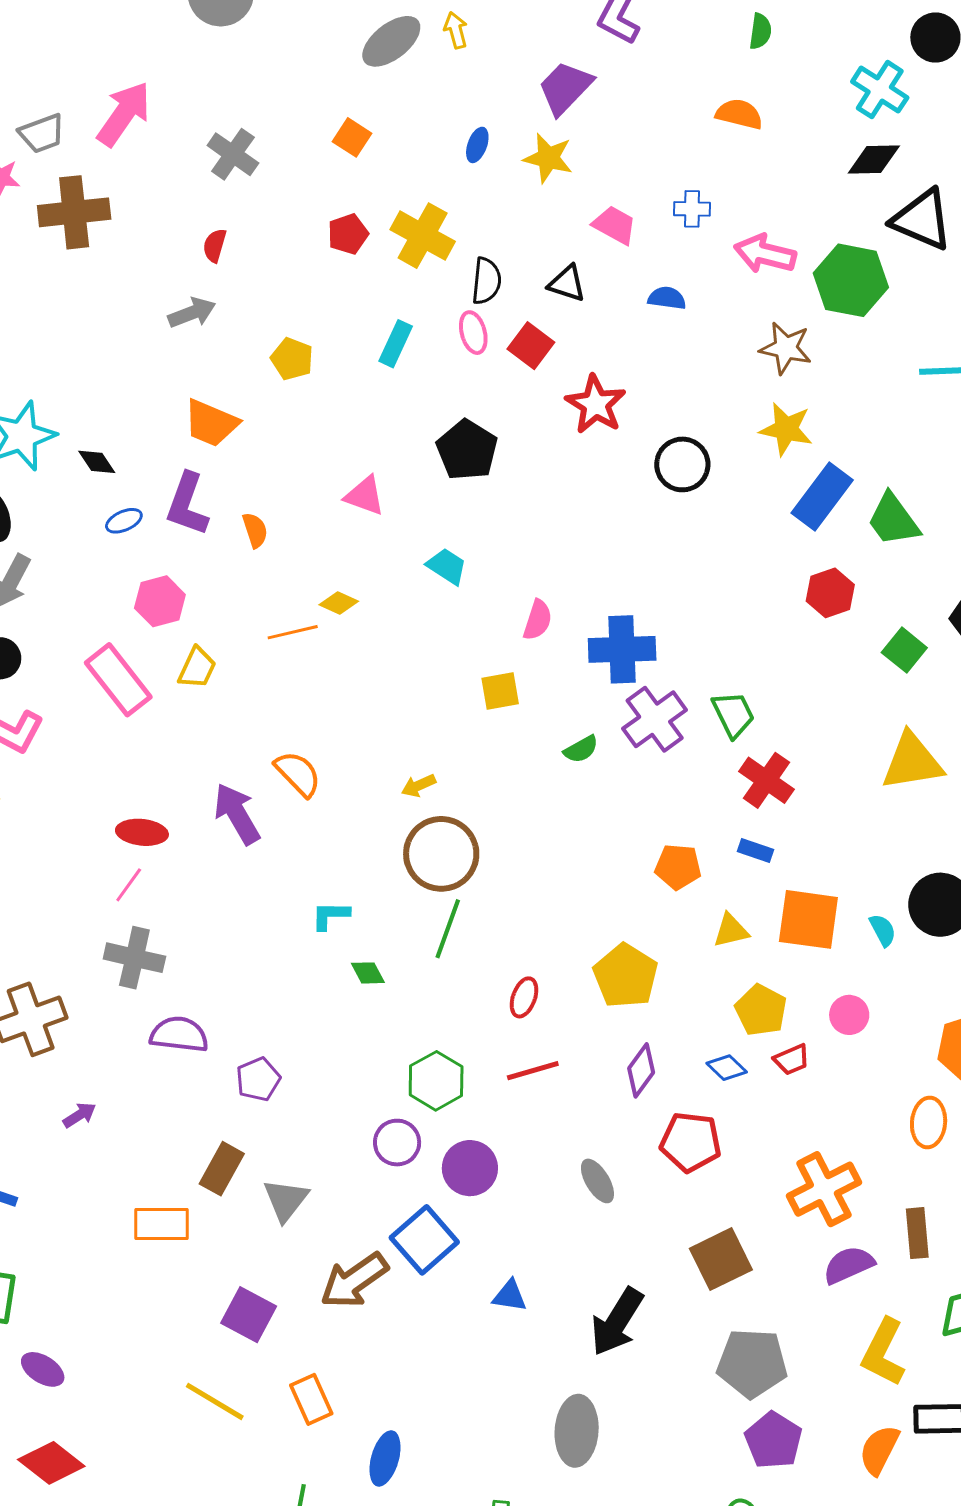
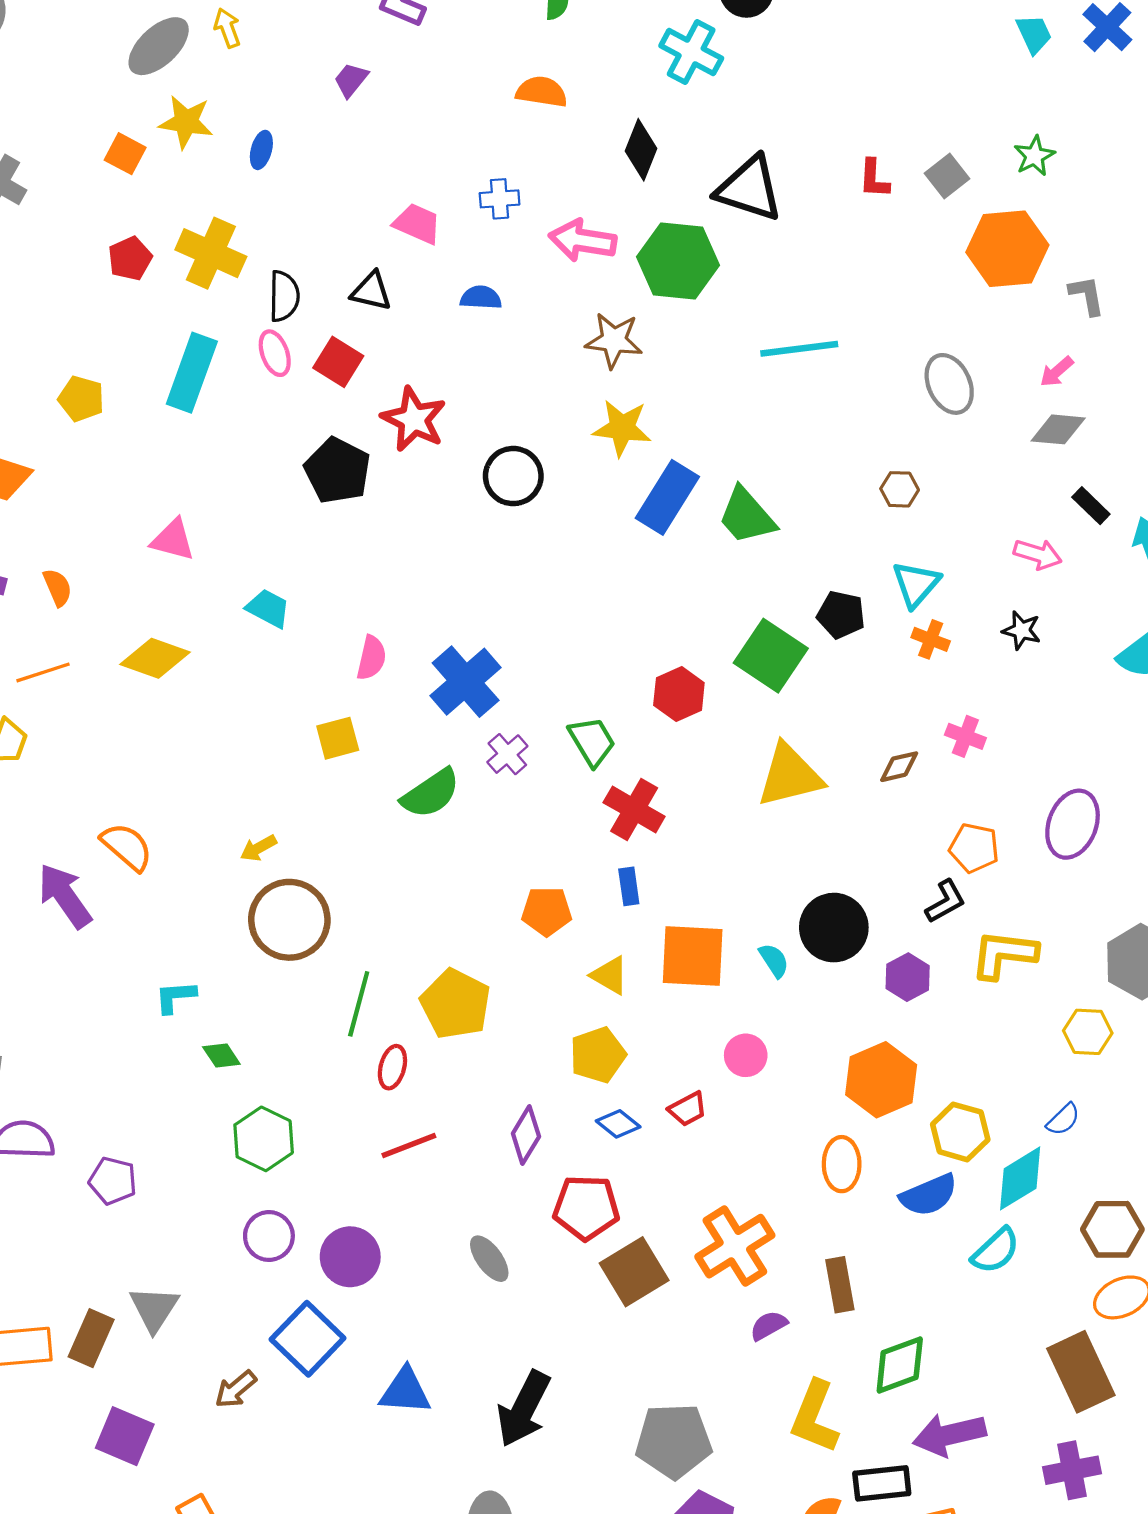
purple trapezoid: (565, 88) -> (351, 80), size x0.6
yellow star: (548, 158) -> (186, 122), moved
black diamond: (874, 159) -> (641, 150), moved, turned -62
cyan rectangle: (396, 344) -> (192, 373), size x1.5
black pentagon: (467, 450) -> (337, 471), moved
red hexagon: (830, 593) -> (679, 694), moved
yellow diamond: (339, 603) -> (155, 658), size x1.6
orange line: (293, 632) -> (43, 672), moved
blue cross: (622, 649) -> (466, 682), turned -34
green square: (904, 650) -> (771, 656), size x1.5
purple cross: (655, 719) -> (507, 754), size x0.6
green semicircle: (581, 749) -> (431, 793), size x1.6
blue rectangle: (756, 850) -> (629, 886), turned 68
green line: (448, 929) -> (359, 1004), moved
yellow triangle: (731, 931) -> (610, 975), turned 48
yellow pentagon: (626, 976) -> (456, 1004), moved
yellow pentagon: (761, 1010) -> (598, 1055), moved, turned 30
purple pentagon: (258, 1079) -> (113, 1181), turned -30
green hexagon: (436, 1081) -> (264, 1139), moved
brown rectangle: (222, 1169) -> (91, 1338), moved
brown square: (721, 1259) -> (634, 1272), moved
purple semicircle: (849, 1265) -> (769, 1326), size x0.7
brown arrow: (354, 1281) -> (236, 1389), size x0.6
blue triangle: (510, 1296) -> (405, 1391), size x1.4

